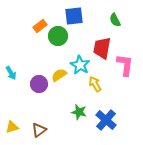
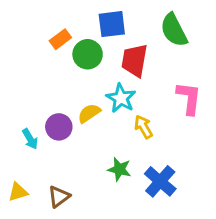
green semicircle: (115, 20) -> (174, 30), size x1.6
red trapezoid: (102, 48) -> (134, 60), moved
cyan arrow: (11, 73) -> (30, 139), moved

